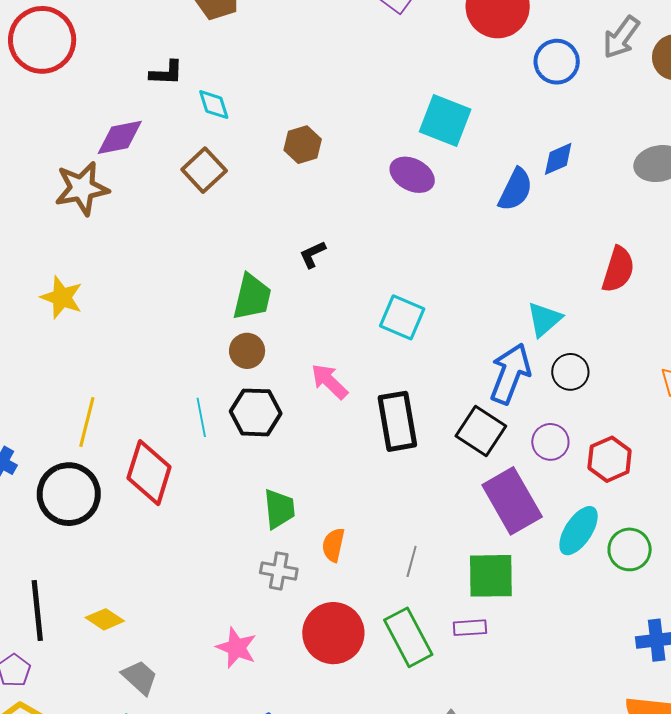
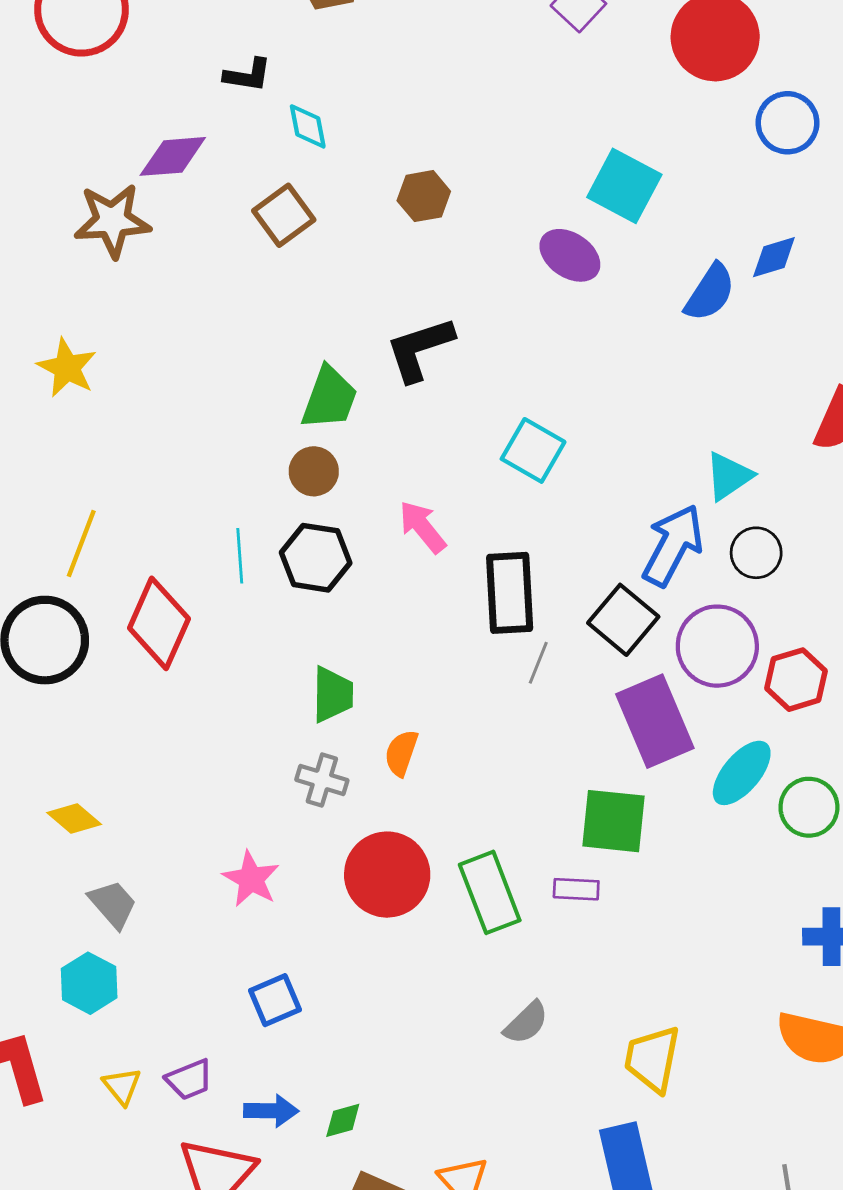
black L-shape: (313, 254) -> (420, 349), size x1.8
purple circle: (550, 442) -> (717, 646), size x1.6
gray line: (412, 561) -> (538, 663), moved

